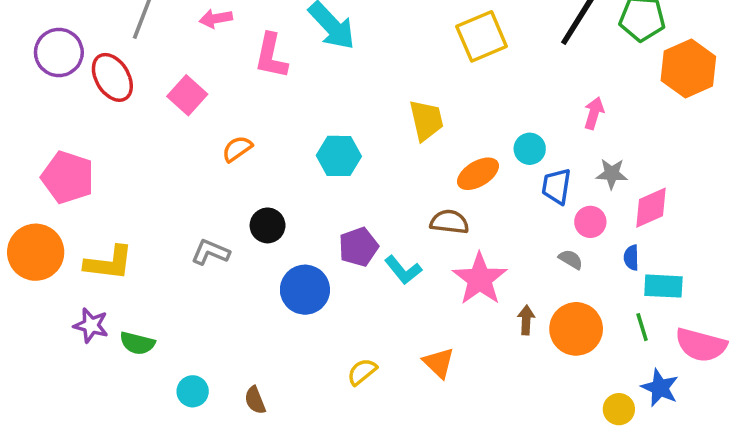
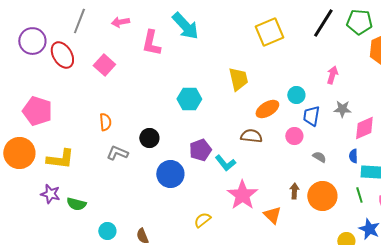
orange semicircle: (237, 149) -> (105, 122), moved, turned 120
pink circle: (590, 222) -> (294, 136), moved
pink star: (480, 279) -> (242, 195), moved
orange triangle: (439, 363) -> (272, 215), moved

